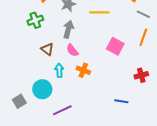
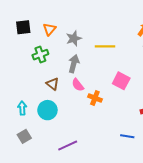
cyan arrow: (59, 70) -> (22, 108), moved
orange cross: (83, 70) -> (95, 98), moved
cyan circle: (42, 89) -> (47, 110), moved

